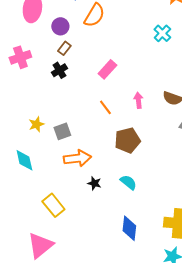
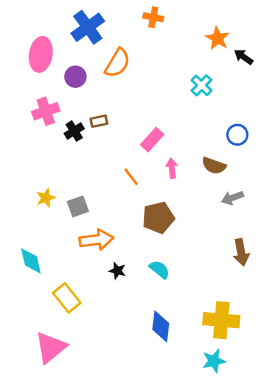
brown rectangle: (64, 48) -> (99, 121), moved, turned 40
pink cross: (20, 57) -> (46, 111), moved
pink rectangle: (107, 69) -> (152, 140), moved
cyan diamond: (24, 160) -> (31, 261), moved

